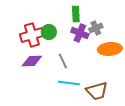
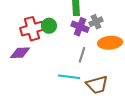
purple diamond: (32, 61) -> (20, 53), moved
gray line: (63, 61) -> (82, 55), moved, turned 42

